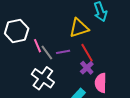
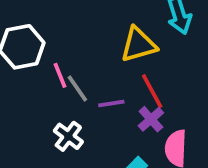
purple line: (63, 52) -> (111, 104), moved
white cross: (43, 78) -> (68, 136), size x0.7

